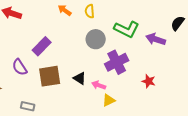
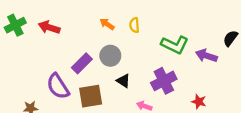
gray circle: (96, 39) -> (110, 56), moved
purple semicircle: (20, 67) -> (58, 86), size x1.4
black triangle: (80, 78) -> (123, 81), moved

